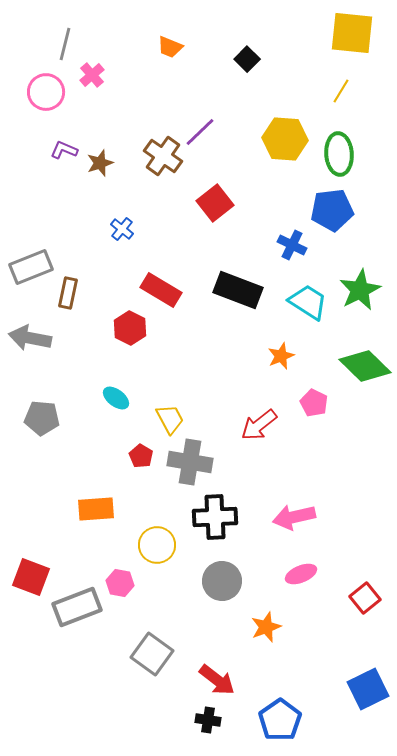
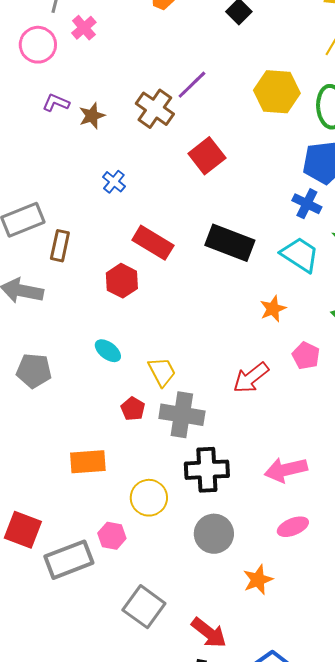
blue cross: (292, 245) -> (307, 204), moved

